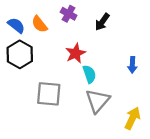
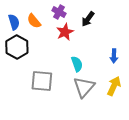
blue semicircle: (16, 25) -> (14, 22), turned 35
red star: (75, 53) -> (65, 32), moved
yellow arrow: (132, 118) -> (114, 86), moved

